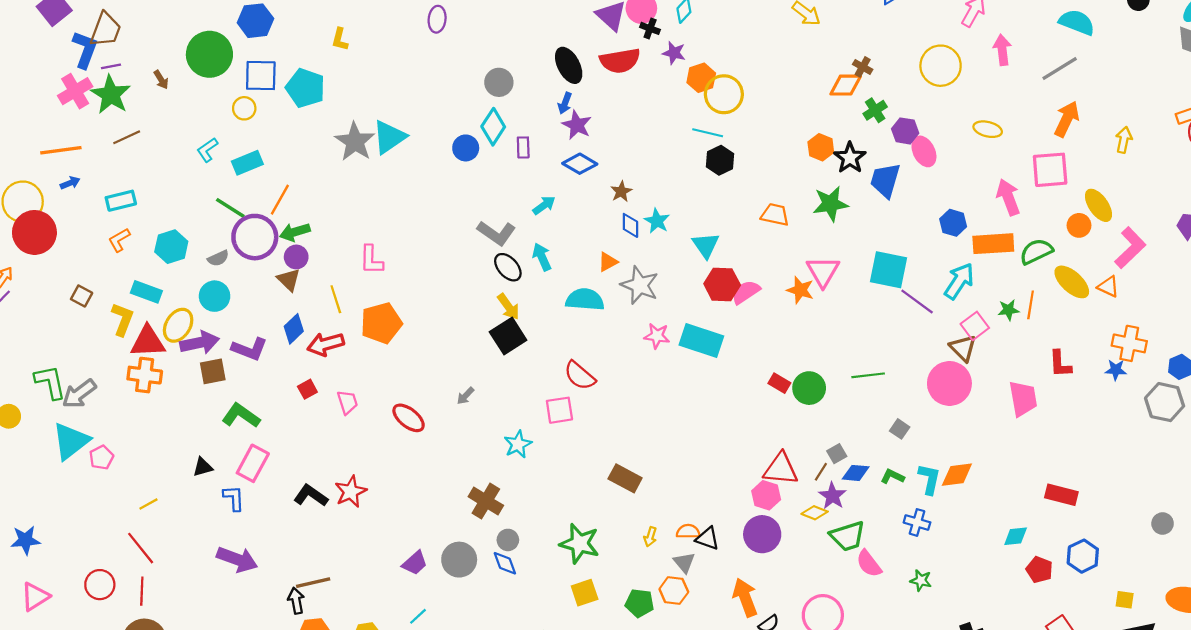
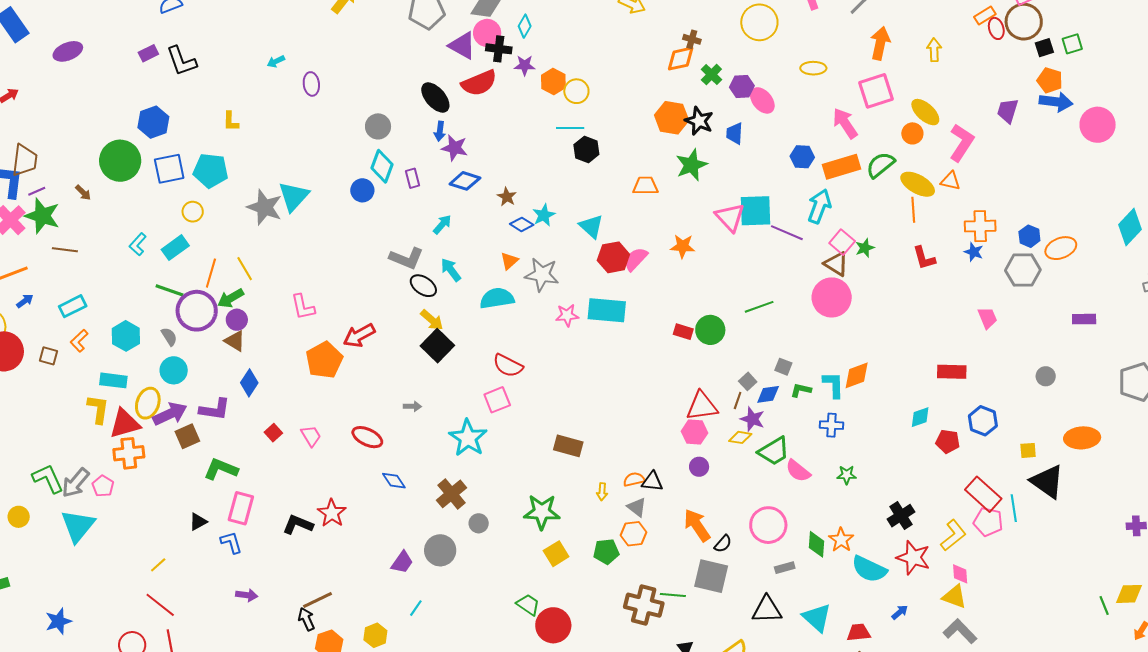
black cross: (650, 28) -> (499, 49), size x1.4
yellow circle: (724, 94) -> (576, 91), size x0.7
yellow circle: (244, 108) -> (193, 212), moved
brown line: (127, 137) -> (65, 250), turned 45
orange hexagon: (821, 147) -> (672, 118), size x1.4
blue trapezoid: (885, 180) -> (735, 133), size x0.7
cyan star: (657, 221) -> (544, 215), turned 30
blue diamond: (630, 225) -> (522, 224), turned -45
gray semicircle: (218, 258) -> (169, 337), turned -84
pink triangle: (823, 271) -> (730, 217), moved
brown square: (82, 296) -> (49, 356), moved
yellow line: (336, 299) -> (245, 269), moved
orange line: (1031, 305) -> (913, 210), moved
green star: (1008, 310) -> (865, 248), moved
red arrow: (326, 344) -> (359, 335), moved
blue star: (1116, 370) -> (974, 252), turned 30
gray arrow: (465, 396) -> (412, 406), turned -120
pink trapezoid: (1023, 399) -> (987, 318), moved, size x0.7
gray square: (900, 429) -> (783, 367), moved
cyan star: (518, 444) -> (468, 438), size x1.5
pink pentagon: (101, 457) -> (103, 486), moved
brown cross: (486, 501) -> (452, 494), turned 32
purple circle: (762, 534) -> (699, 467), size x0.6
purple arrow: (237, 559) -> (247, 595), size x0.6
blue diamond: (505, 563) -> (394, 481), moved

